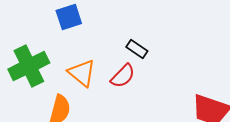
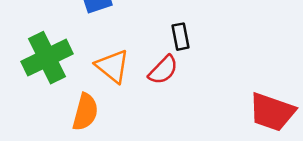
black rectangle: (137, 49) -> (180, 37), turned 45

